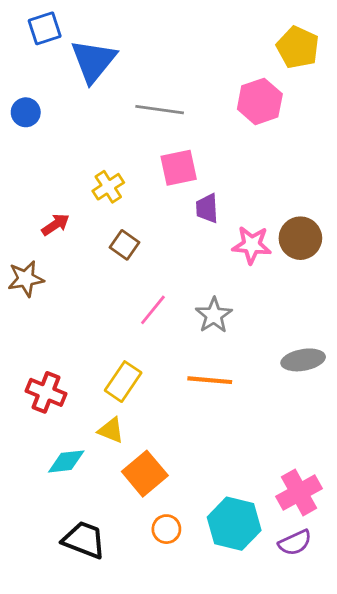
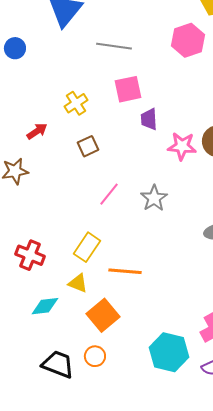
brown square: (124, 245) -> (88, 146), turned 30
orange line: (210, 380) -> (125, 271), moved
orange circle: (166, 529) -> (95, 356), moved

